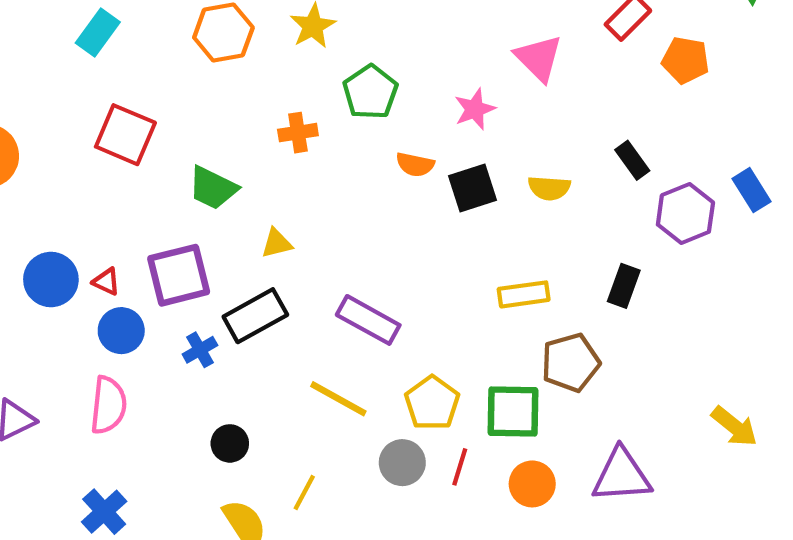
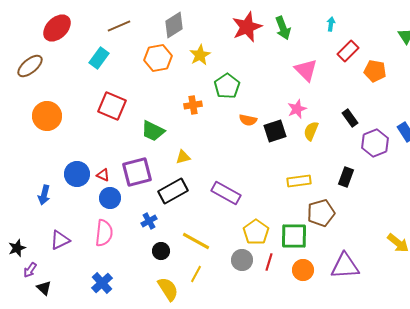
pink star: (475, 109) -> (297, 109), moved
yellow semicircle: (549, 188) -> (311, 131), turned 108
blue cross: (200, 350) -> (149, 221), moved
yellow line: (338, 399) -> (196, 241), moved

